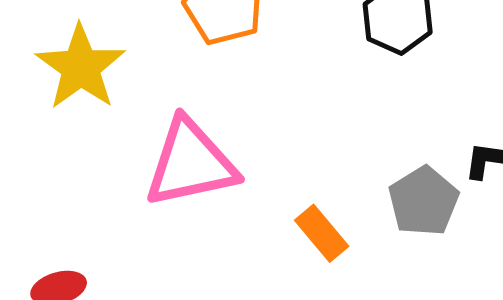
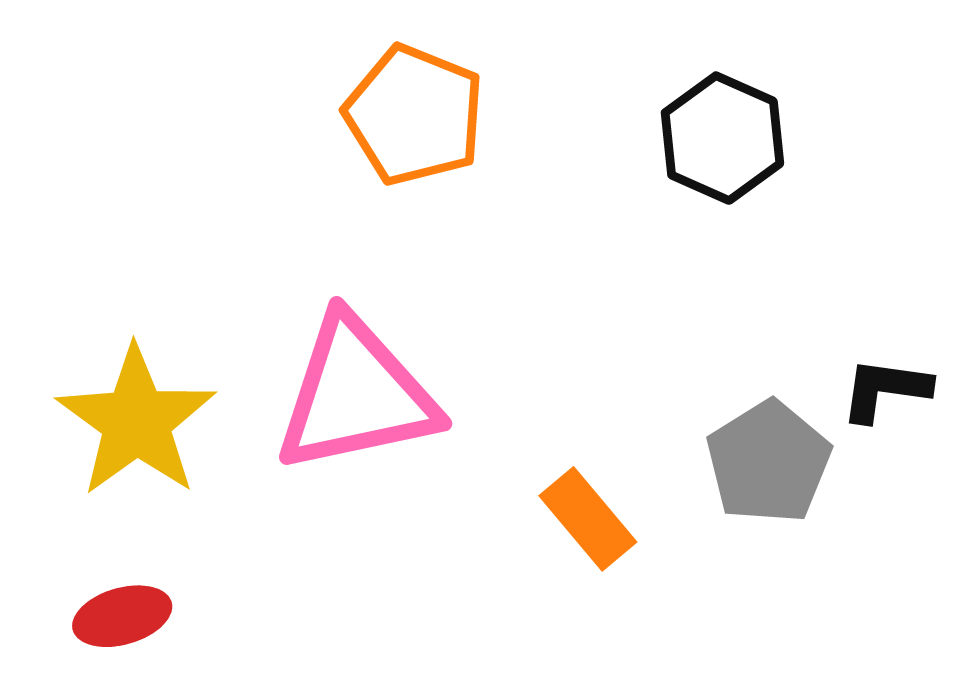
yellow star: (81, 67) -> (136, 421), moved

